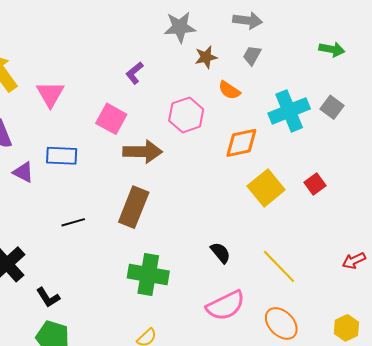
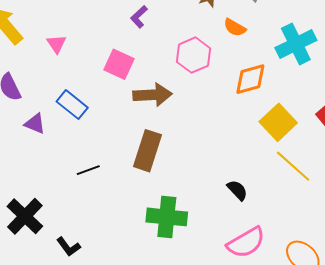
pink triangle: (50, 94) -> (56, 44), size x0.7
blue rectangle: (62, 156) -> (72, 105), turned 40
yellow line: (279, 266) -> (293, 166), moved

